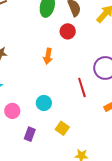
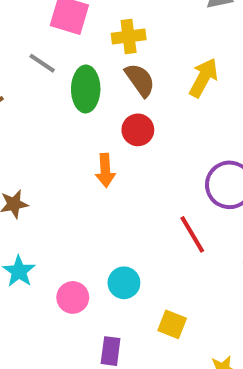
orange arrow: (48, 56) -> (105, 170), moved
pink circle: (12, 111) -> (73, 297), moved

